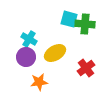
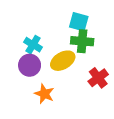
green cross: (85, 24) -> (82, 41), moved
orange star: (39, 82) -> (44, 94), turned 30

